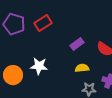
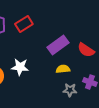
purple rectangle: (77, 44) -> (58, 45), size x1.5

